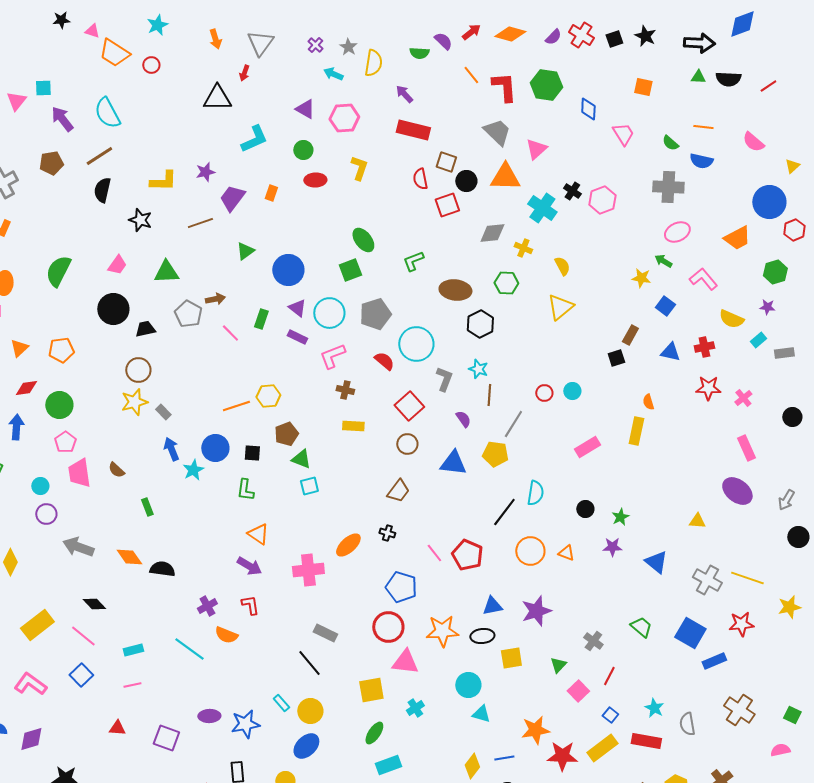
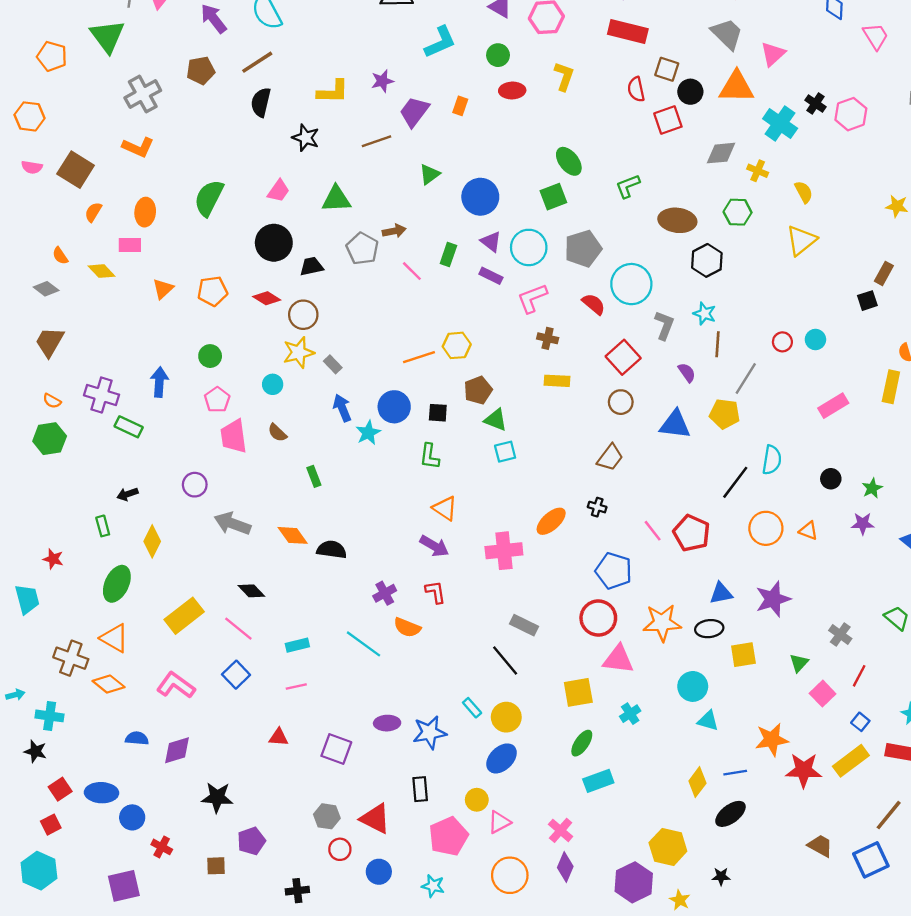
red diamond: (26, 388) -> (267, 298), moved, turned 40
green circle: (59, 405) -> (210, 356), size x0.7
cyan circle: (40, 486) -> (273, 384), moved

